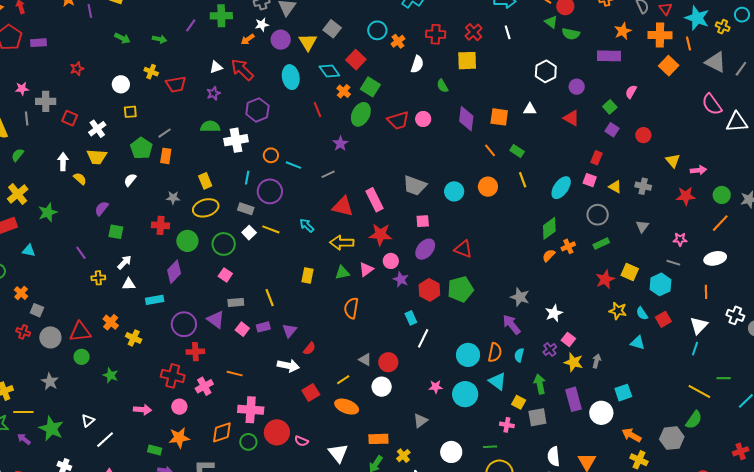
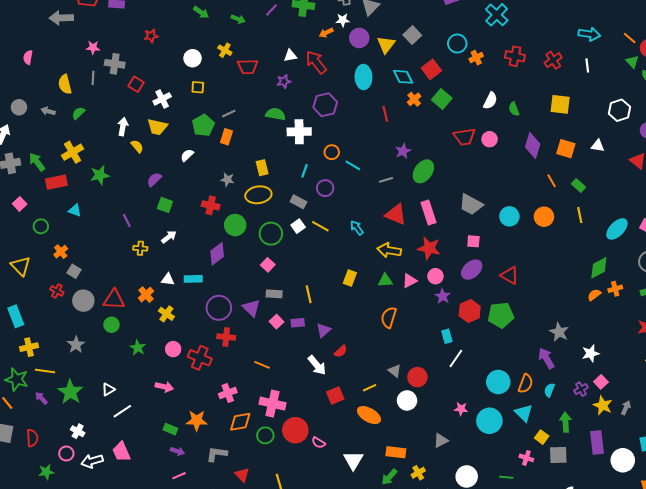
yellow square: (467, 61) -> (560, 104), moved
white semicircle: (417, 64) -> (490, 101), moved
green ellipse: (361, 114) -> (423, 171), moved
purple circle: (270, 191) -> (325, 188), size x0.7
white triangle: (129, 284) -> (168, 279), moved
white arrow: (288, 366) -> (317, 365), turned 30
pink cross: (204, 386) -> (228, 393), moved
pink circle: (179, 407) -> (173, 349), moved

